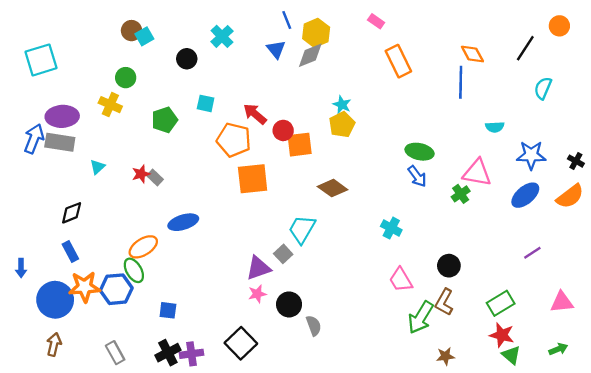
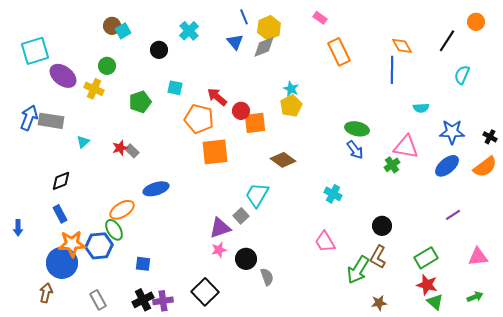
purple ellipse: (62, 116) -> (63, 76), moved, turned 40
pink trapezoid: (401, 280) -> (325, 242), moved
blue circle: (55, 300) -> (62, 263), moved

